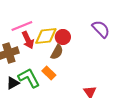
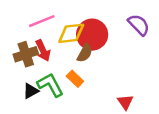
red circle: (63, 37) -> (92, 35), size x1.6
red arrow: (28, 40) -> (43, 51), moved

